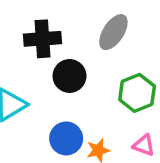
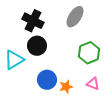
black cross: (43, 39) -> (33, 21), turned 30
black circle: (70, 76) -> (37, 46), moved

